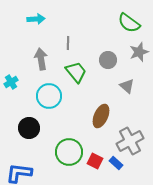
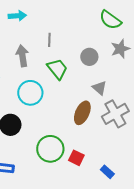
gray triangle: (127, 86) -> (99, 88), moved
gray cross: (130, 141) -> (115, 114), moved
blue rectangle: (116, 163) -> (107, 172), moved

